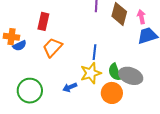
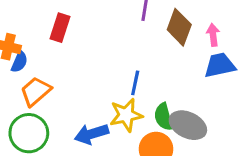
blue semicircle: (20, 46) -> (19, 62), turned -48
orange trapezoid: (53, 47) -> (36, 91), moved
blue arrow: (70, 87) -> (91, 134), size x1.5

